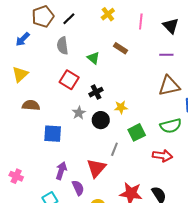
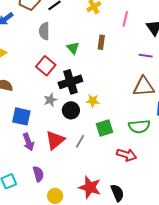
brown rectangle: (120, 48) -> (101, 42), turned 56
black cross: (96, 92) -> (70, 82), size x1.6
red triangle: (96, 168) -> (55, 140), moved
purple arrow: (61, 171) -> (28, 142), moved, turned 132

